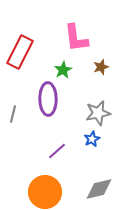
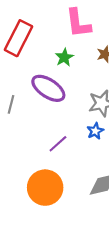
purple ellipse: (48, 99) -> (48, 88), turned -56

